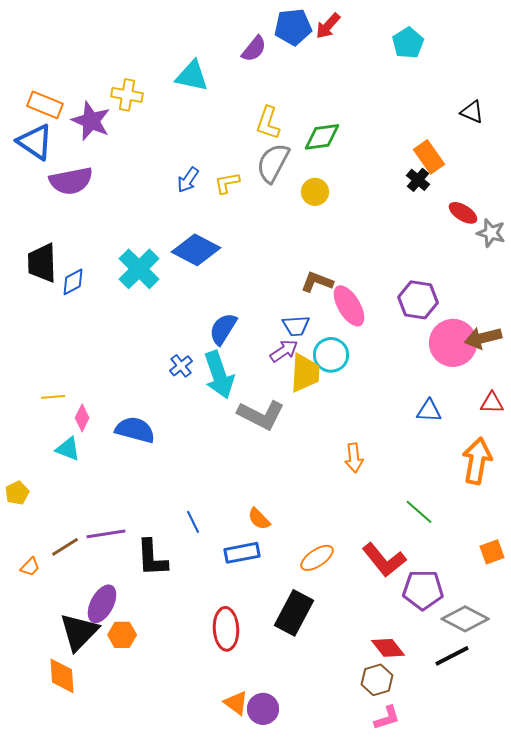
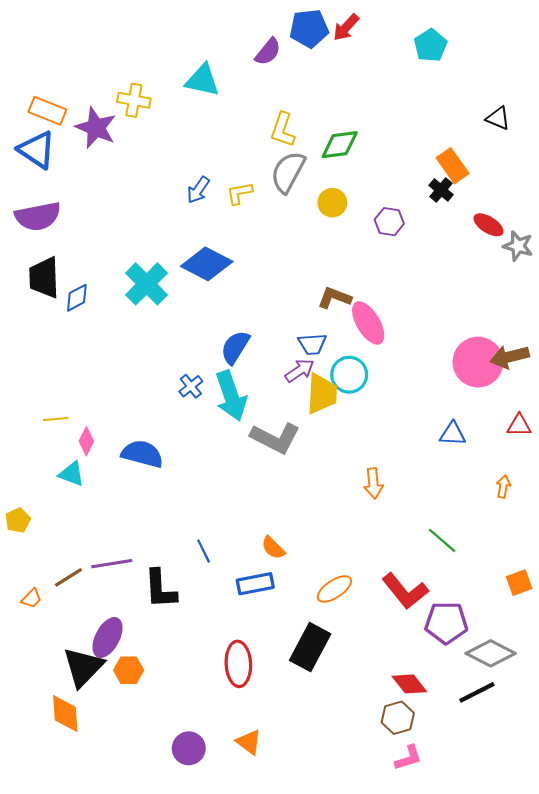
purple semicircle: (71, 181) -> (38, 216), moved
purple hexagon: (418, 300) -> (389, 222), moved, size x0.7
orange arrow: (477, 461) -> (503, 487), size x0.5
purple circle: (263, 709) -> (189, 748), moved

